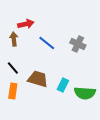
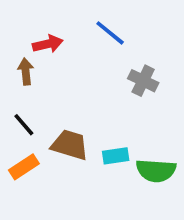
blue line: (47, 43) -> (110, 33), moved
cyan rectangle: (63, 85) -> (116, 156), turned 56
orange rectangle: (13, 91) -> (24, 167), turned 49

